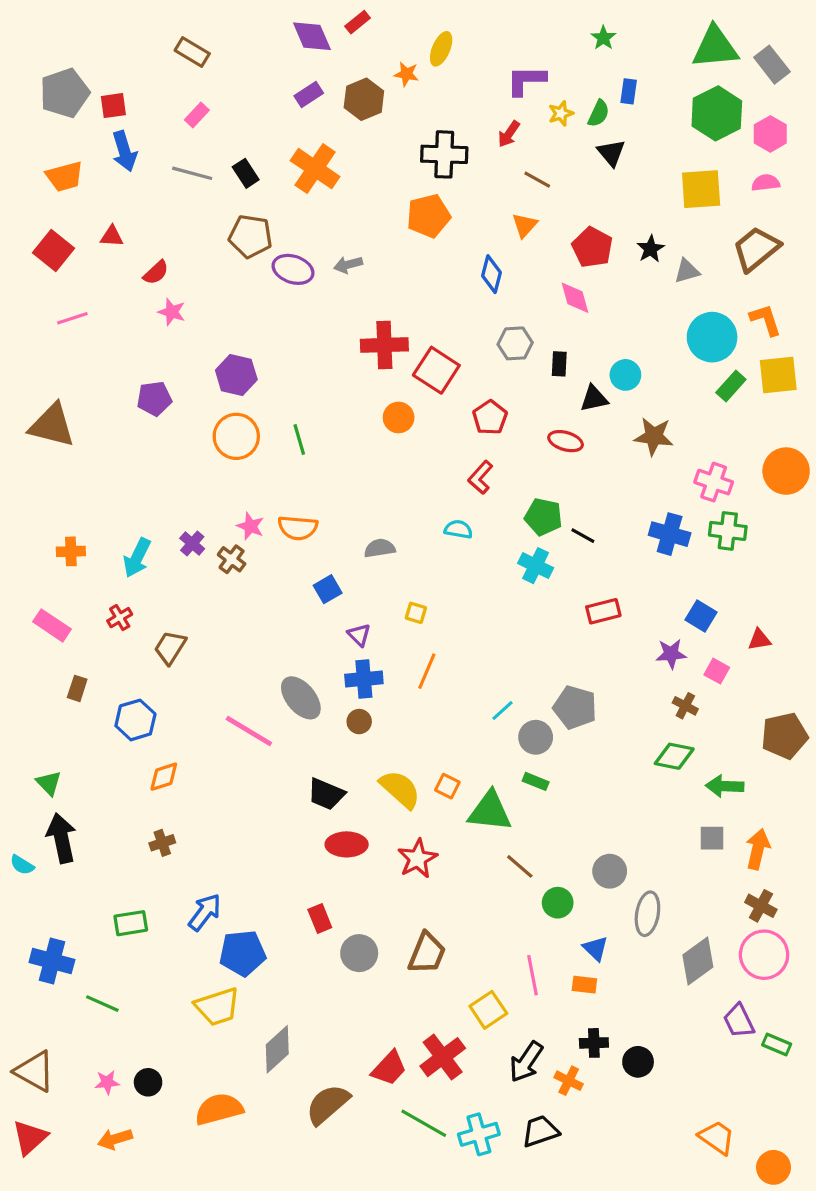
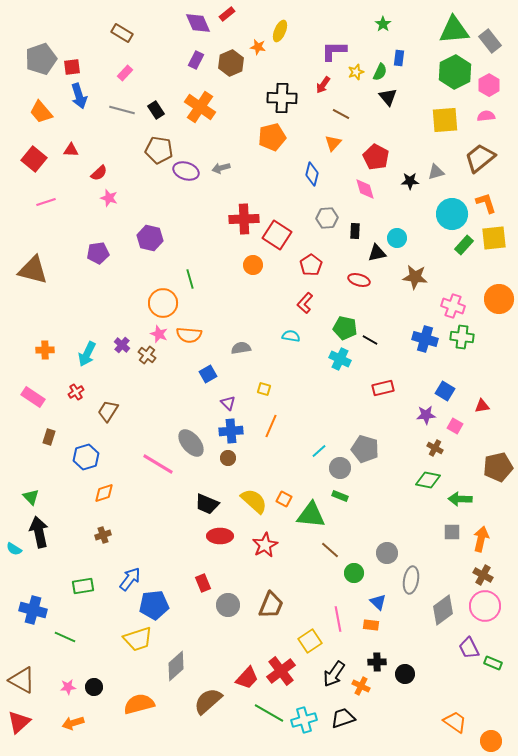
purple rectangle: (309, 95) -> (196, 60), turned -30
orange trapezoid: (65, 176) -> (41, 112), turned 65
black star: (651, 249) -> (410, 181), moved, turned 30
orange circle: (236, 436) -> (163, 303), moved

